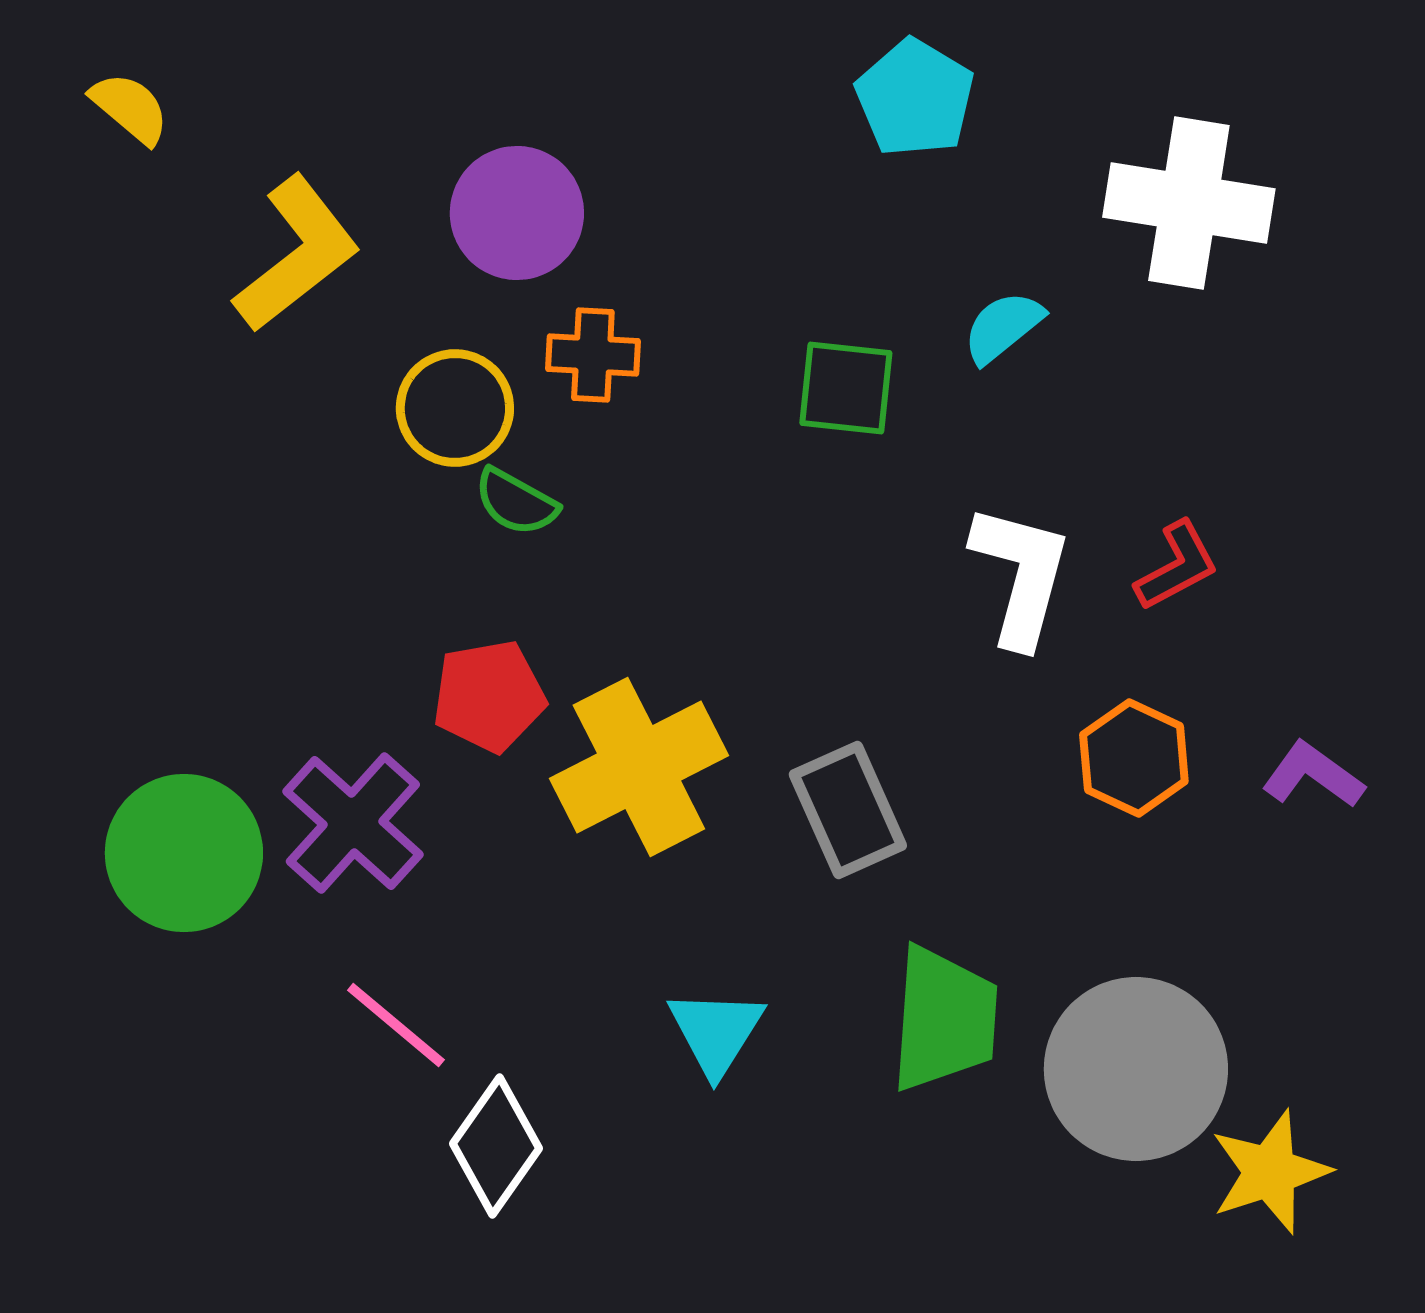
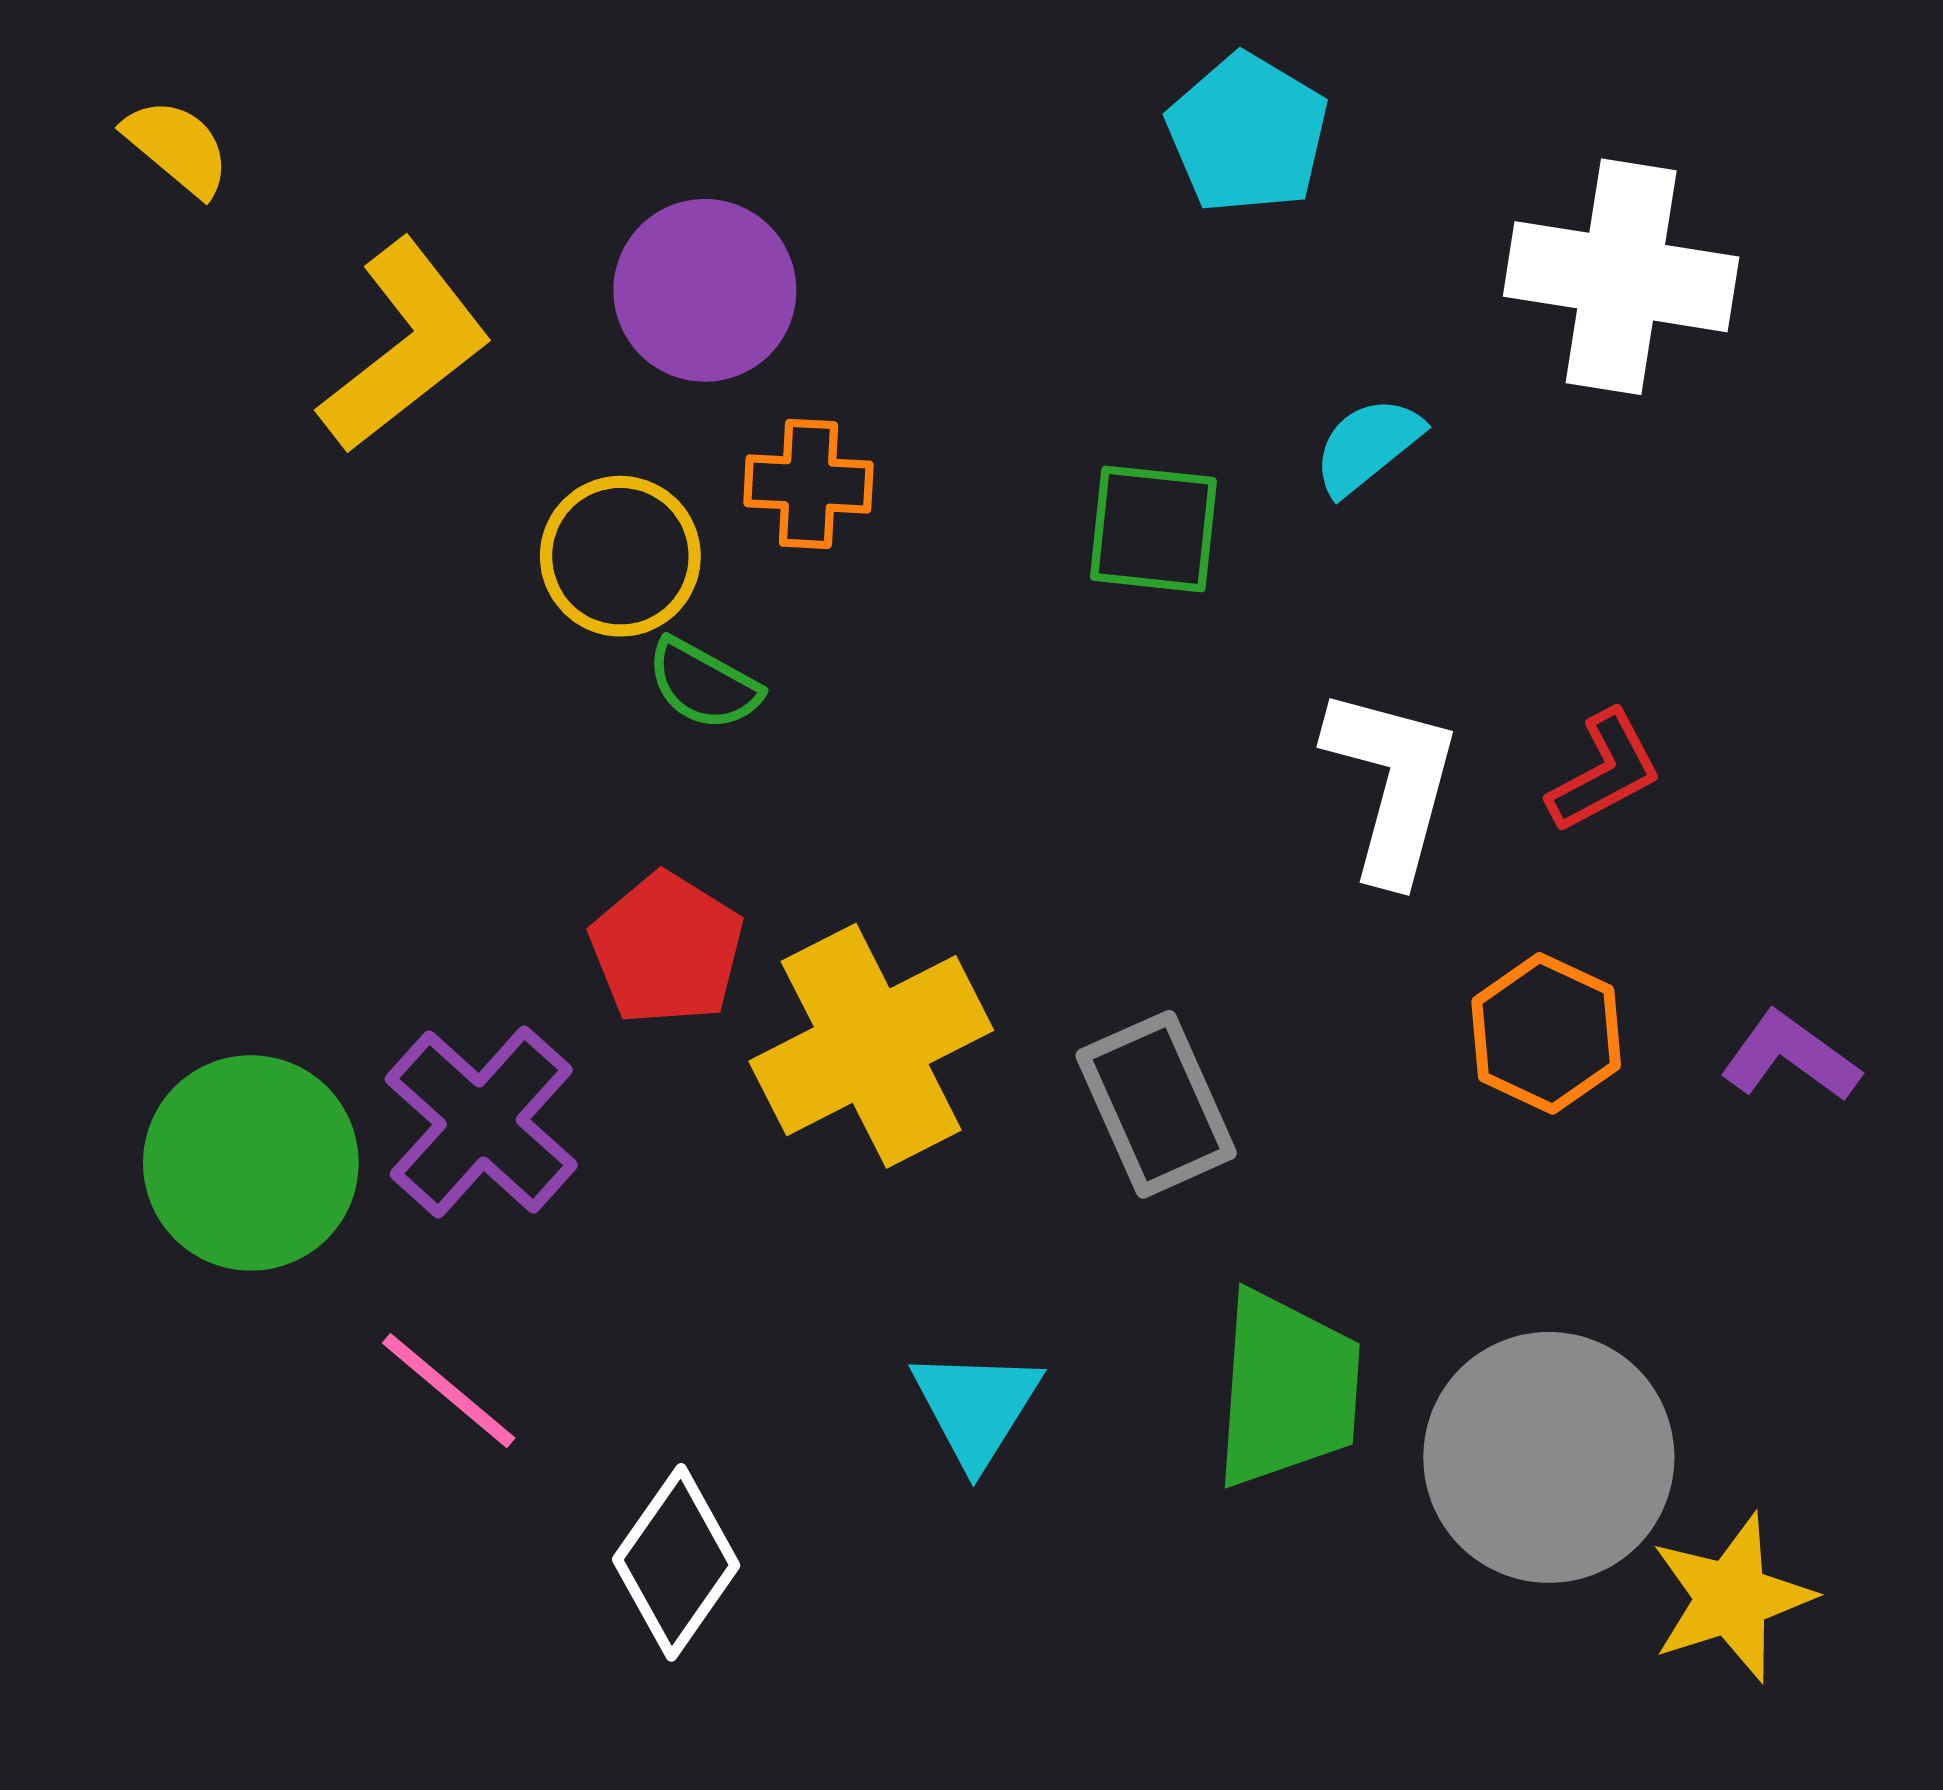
red pentagon: (489, 696) -> (667, 949), turned -30
pink line: (396, 1025) -> (449, 1391), moved

